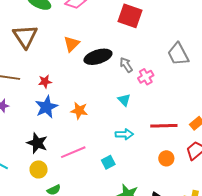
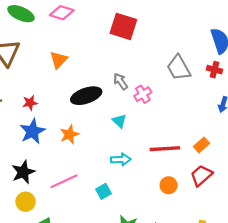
black ellipse: (98, 57) -> (86, 96), moved
orange star: (79, 111) -> (69, 134), turned -30
black star: (37, 143) -> (23, 172), turned 30

